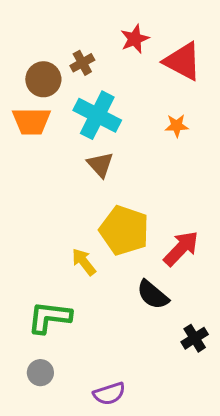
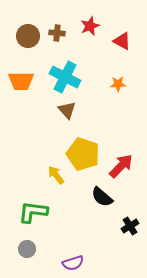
red triangle: (183, 61) -> (122, 41), size x0.7
brown cross: (82, 63) -> (57, 33), moved, turned 35
brown circle: (43, 79) -> (28, 36), moved

